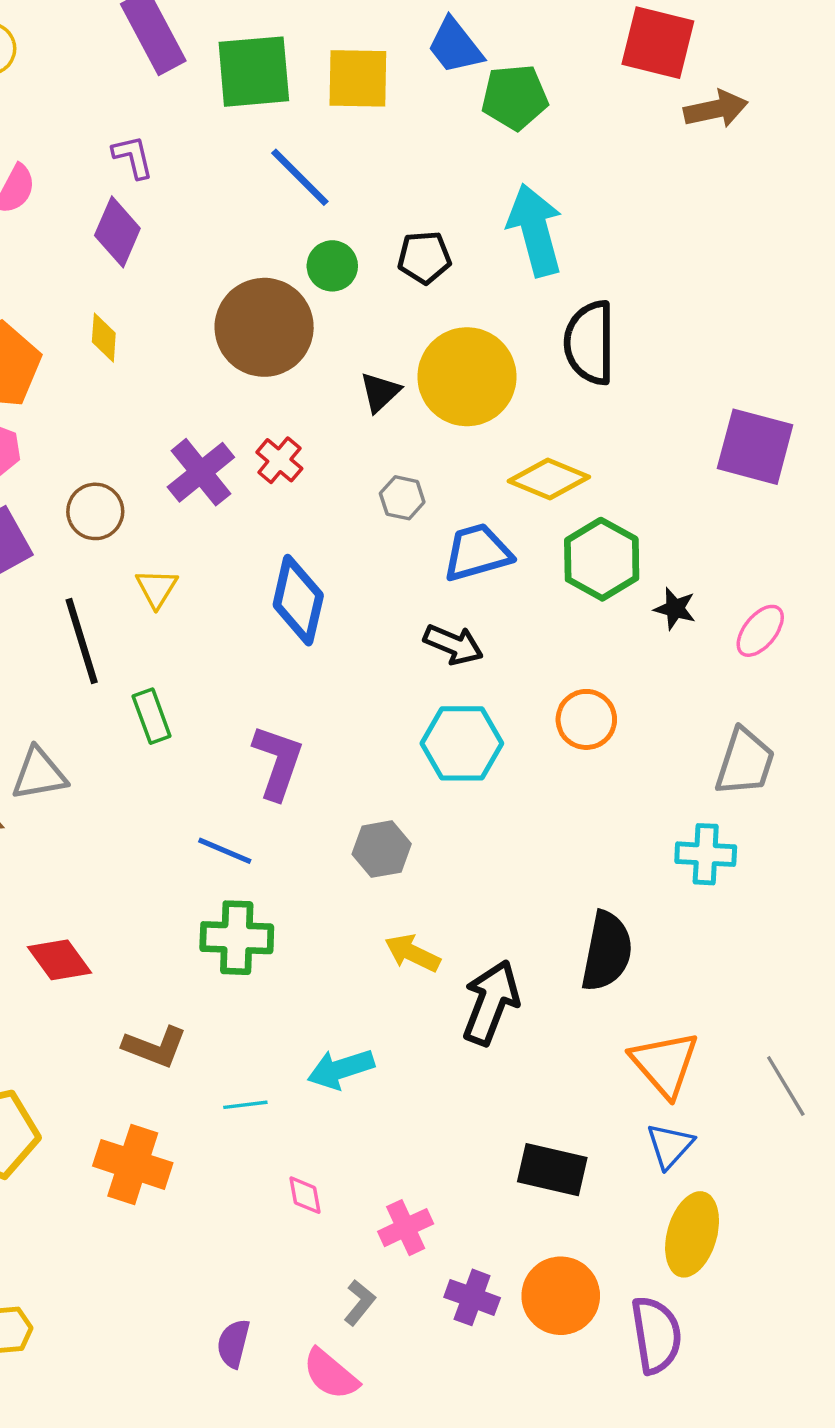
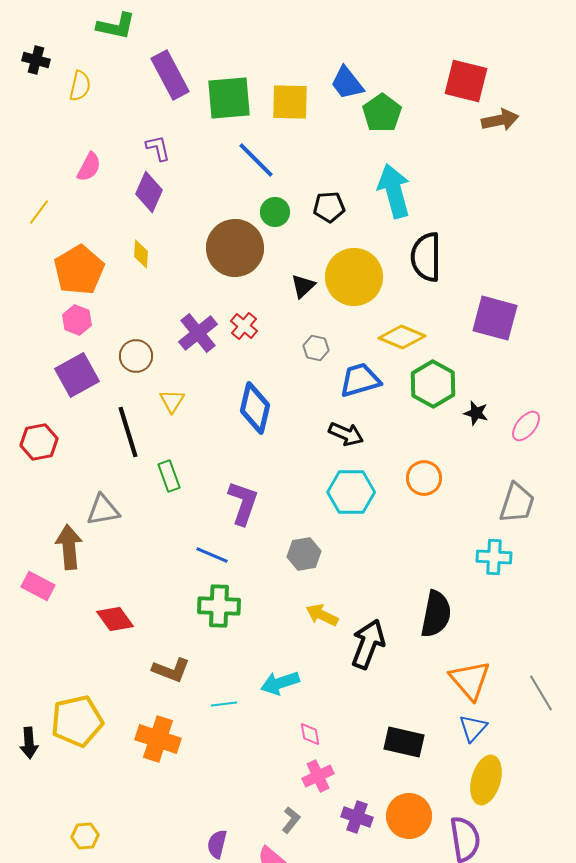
green pentagon: (515, 97) -> (382, 113), turned -30
purple square: (755, 447) -> (495, 318), moved
pink diamond: (305, 1195) -> (310, 734), moved

